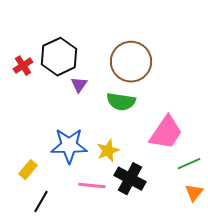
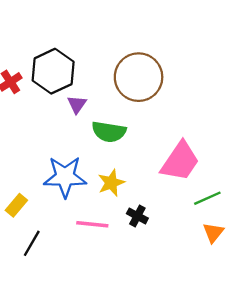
green semicircle: (121, 102) -> (109, 132), moved
black cross: (130, 179) -> (137, 216), size x0.6

